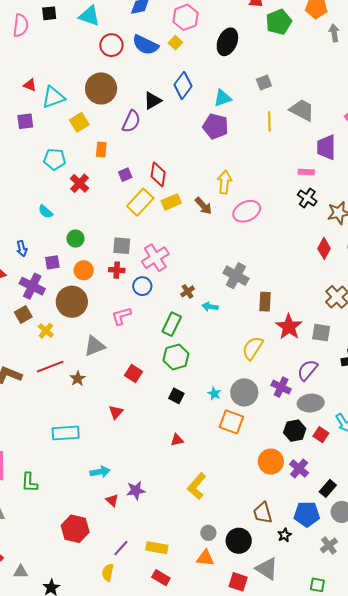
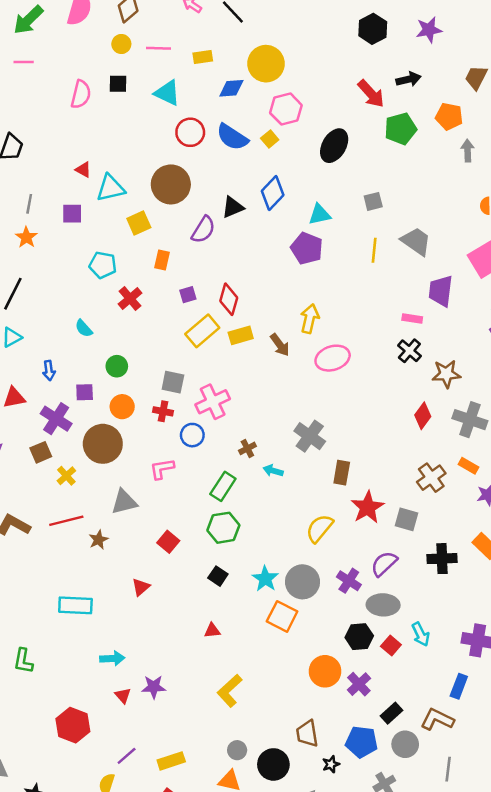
cyan star: (214, 394) -> (265, 579), size x1.5
yellow rectangle: (157, 548) -> (171, 761), turned -35

